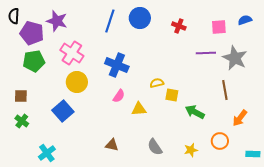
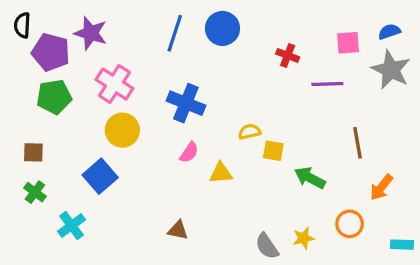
red cross: (179, 26) -> (288, 55), moved
gray star: (235, 58) -> (391, 70), moved
gray semicircle: (155, 147) -> (267, 246), moved
cyan cross: (47, 153) -> (72, 225), moved

